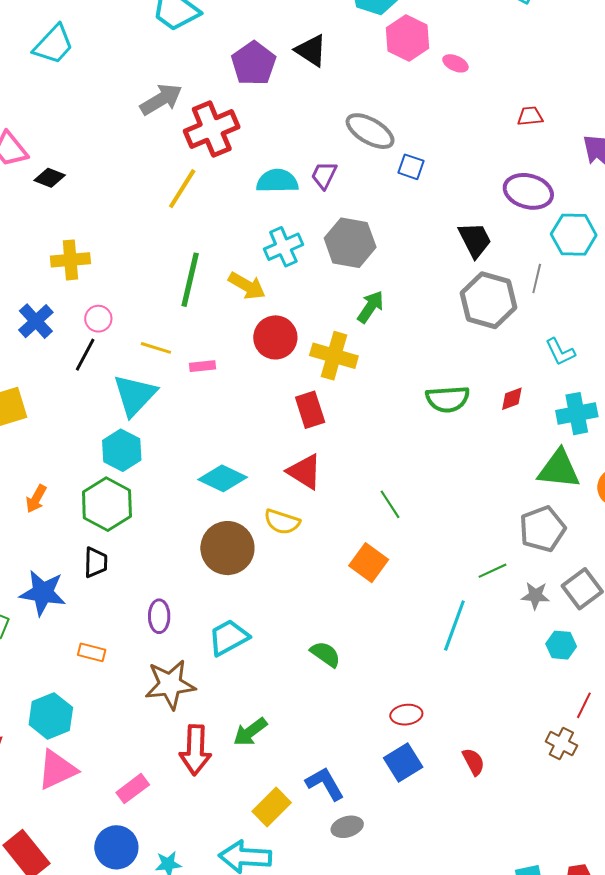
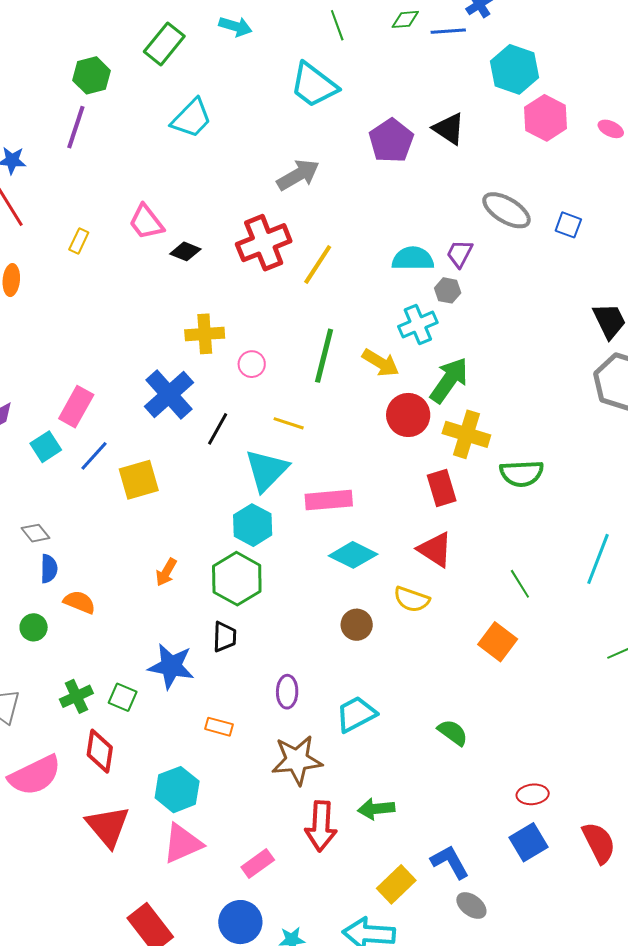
pink ellipse: (455, 63) -> (611, 129), moved
red cross: (212, 129) -> (264, 243), moved
blue square: (411, 167) -> (568, 225), moved
gray hexagon: (350, 243) -> (448, 290), moved, size x0.5
green arrow: (370, 307) -> (449, 380), moved, size x1.4
pink circle: (98, 319) -> (252, 364), moved
blue cross: (36, 321) -> (169, 394), size x1.4
pink rectangle: (203, 366) -> (329, 500), moved, size x1.8
green semicircle: (448, 399) -> (522, 473), moved
brown circle: (227, 548) -> (357, 625), size x0.6
cyan line: (454, 626) -> (598, 559), moved
green arrow: (250, 732) -> (376, 809), turned 30
red semicircle: (473, 762) -> (599, 843), size x1.5
gray ellipse: (347, 827) -> (471, 905), turned 52

